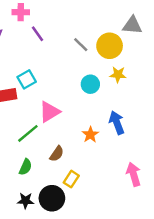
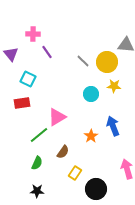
cyan square: (27, 79) -> (28, 79), moved, turned -35
black circle: (52, 198) -> (96, 189), moved

